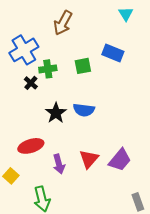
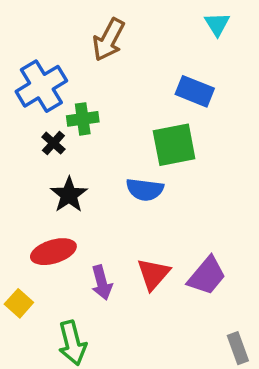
green square: (83, 66) -> (174, 145), moved, size x1.5
black star: (56, 113) -> (69, 195), moved

